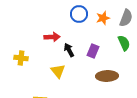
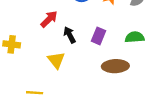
red arrow: (52, 37) -> (49, 19), turned -42
green semicircle: (124, 43) -> (135, 37), moved, turned -70

